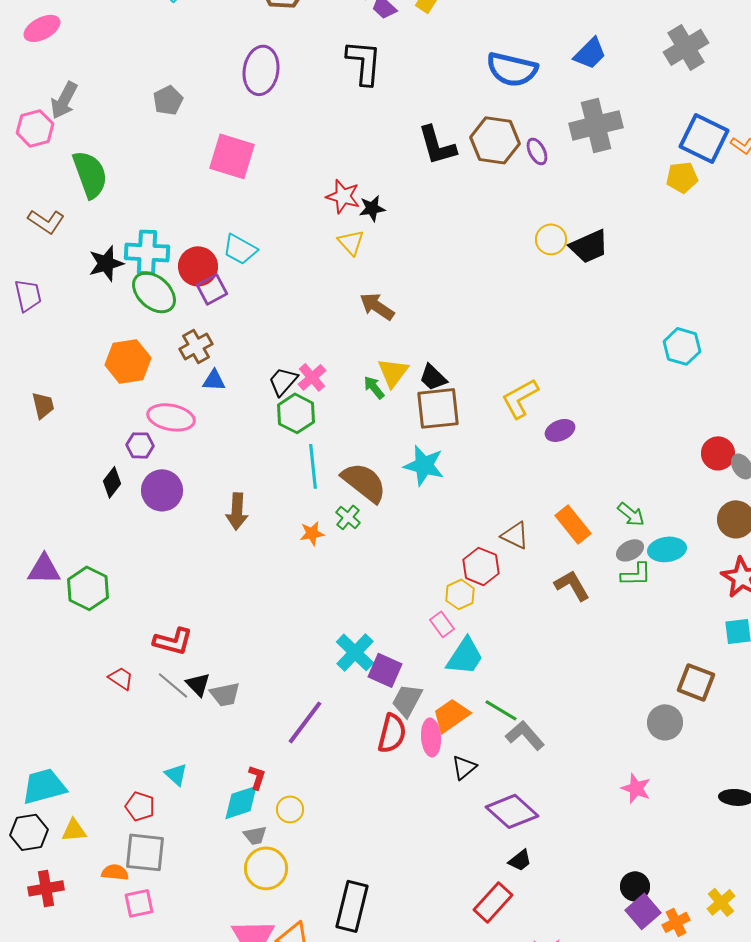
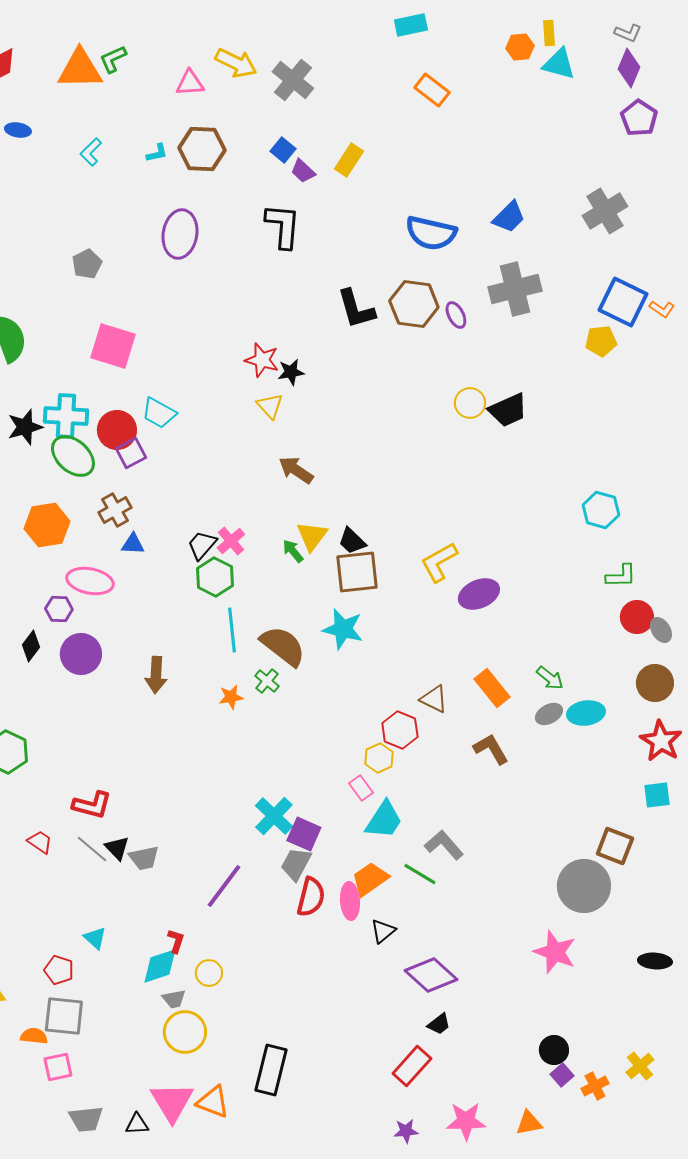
pink square: (232, 156) -> (113, 346), moved
purple ellipse: (560, 430) -> (479, 594), size x1.4
green L-shape: (636, 574) -> (621, 576), moved
gray trapezoid: (407, 700) -> (296, 864), moved
gray circle: (665, 722) -> (584, 886), size x1.5
gray L-shape: (525, 735) -> (444, 845), moved
pink star: (636, 788) -> (555, 952), size x1.4
purple square: (643, 911) -> (562, 1075), size x0.7

